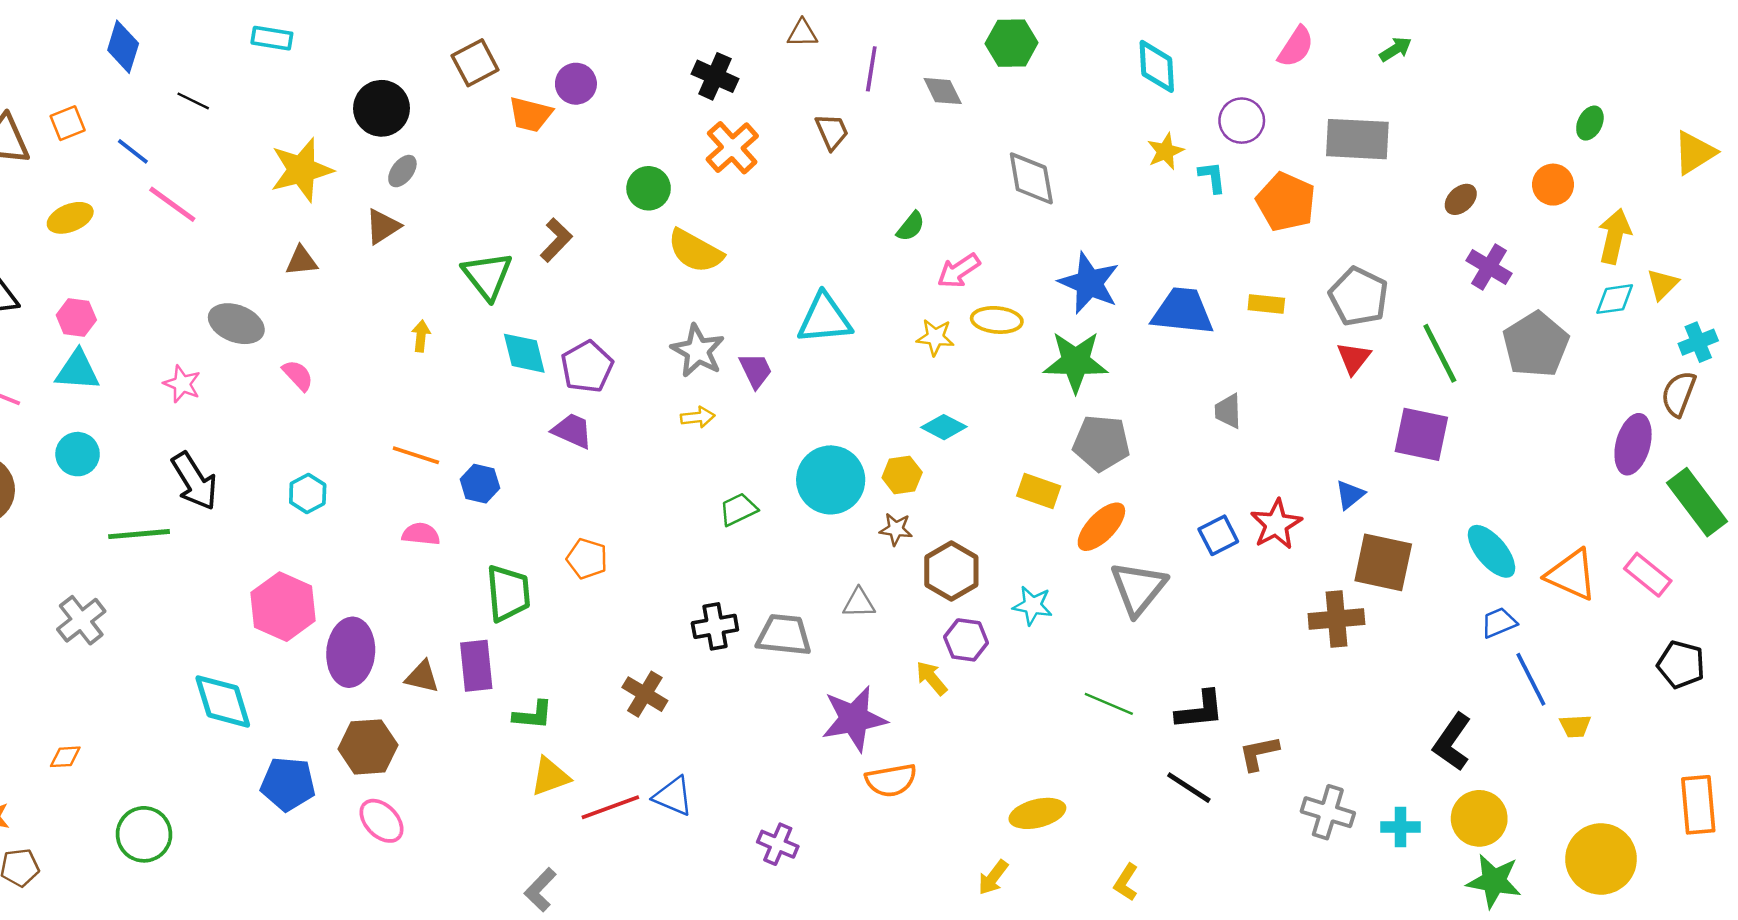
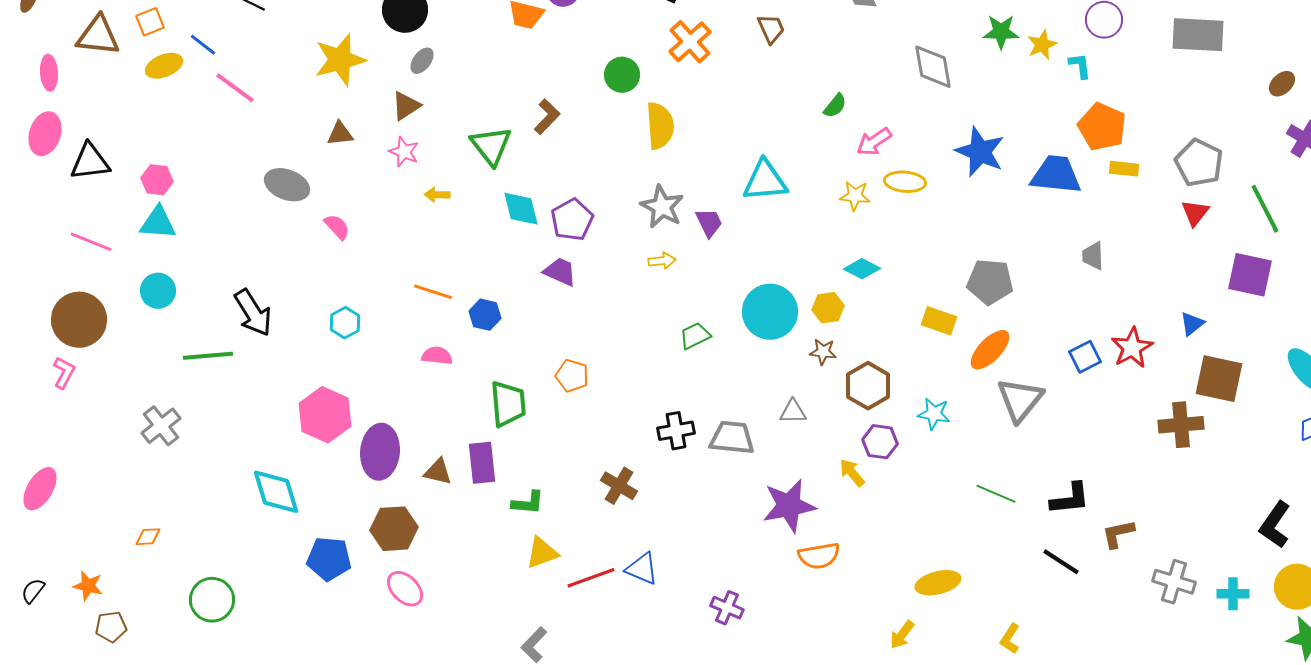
orange pentagon: (1286, 202) -> (1102, 127), moved
yellow ellipse: (70, 218) -> (164, 66), moved
yellow semicircle: (695, 251) -> (660, 126), turned -123
yellow arrow: (421, 336) -> (437, 195), turned -95
green star: (1076, 362) -> (1001, 32), moved, size x0.7
pink star: (182, 384) -> (404, 152), moved

